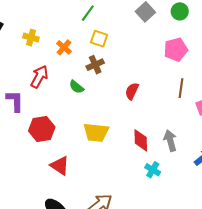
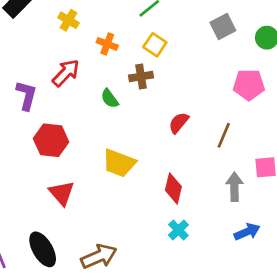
orange cross: (64, 47) -> (107, 44), turned -35
brown line: (181, 88) -> (224, 135), moved
gray arrow: (170, 141) -> (234, 187), moved

